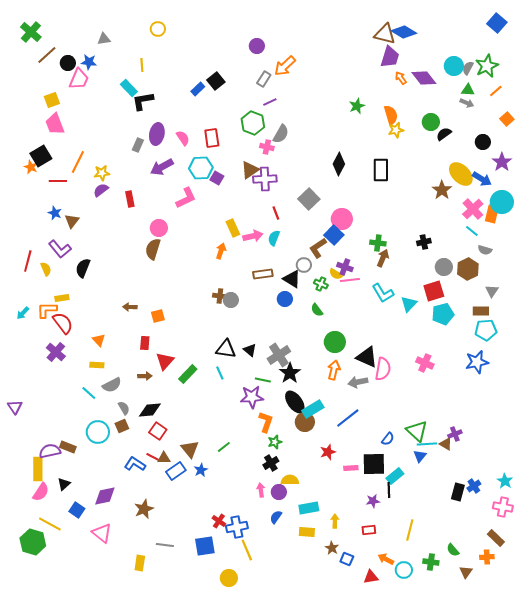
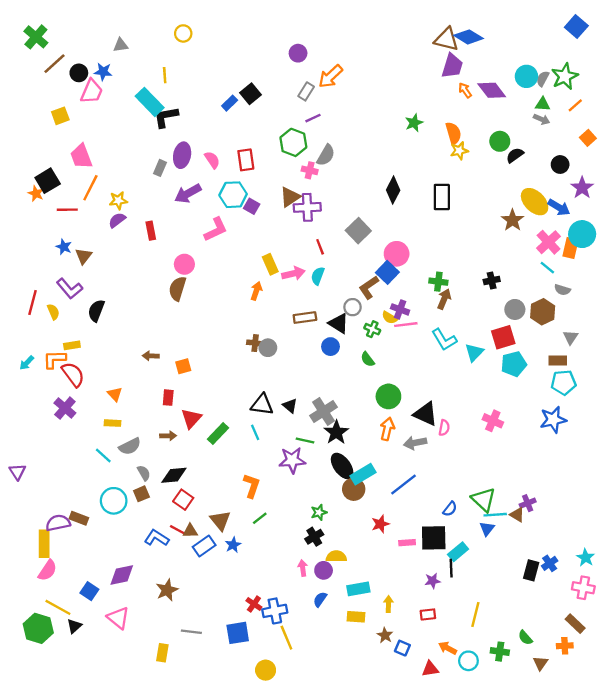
cyan rectangle: (129, 88) -> (150, 102), size x1.4
pink trapezoid: (55, 124) -> (81, 156), moved
pink semicircle: (383, 369) -> (444, 428), size x0.6
orange L-shape: (266, 422) -> (252, 486), moved
black triangle: (64, 484) -> (74, 626), moved

